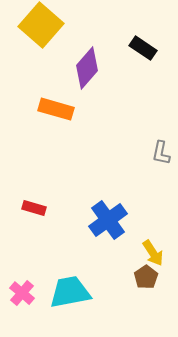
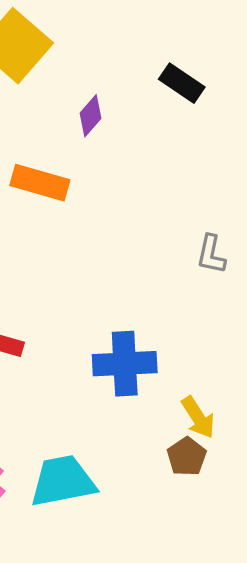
purple diamond: (87, 68) -> (90, 116), size x0.6
blue cross: (108, 220) -> (125, 364), turned 33

